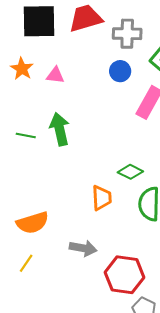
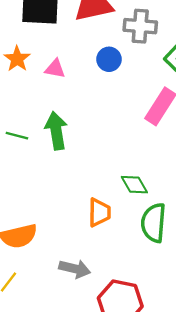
blue circle: (120, 71) -> (109, 59), moved
green diamond: (130, 172) -> (134, 185), turned 30

